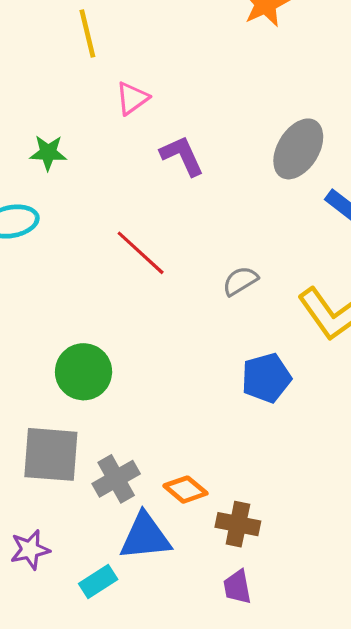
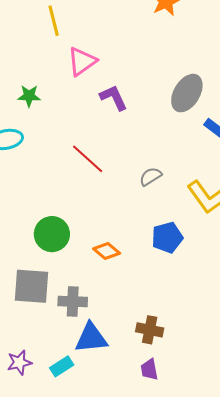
pink triangle: (132, 98) -> (82, 61), size x1.4
gray cross: (116, 479) -> (73, 302), turned 32
orange diamond: (185, 490) -> (107, 251), moved
purple star: (30, 550) -> (19, 363), moved

